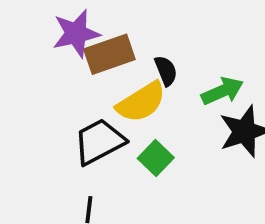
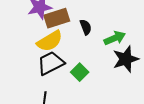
yellow semicircle: (141, 102) -> (50, 41), moved

